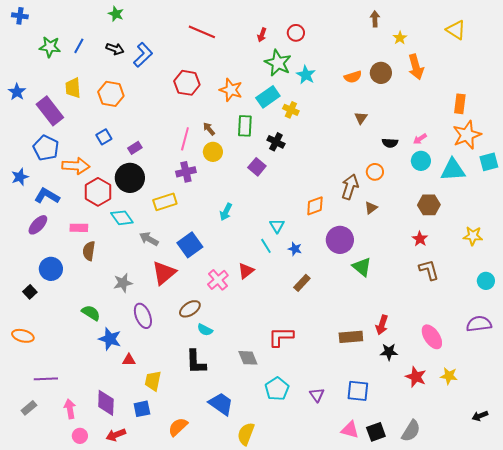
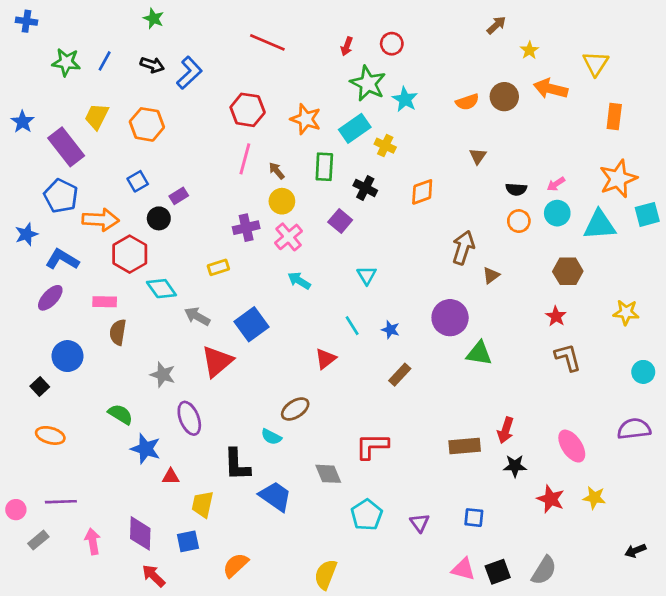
brown arrow: (375, 19) -> (496, 25), turned 49
yellow triangle: (456, 30) -> (596, 64), moved, turned 30
orange arrow: (416, 67) -> (551, 89), turned 120
yellow trapezoid: (73, 88) -> (97, 116), turned 30
orange rectangle: (460, 104) -> (614, 116), moved
pink line: (185, 139) -> (245, 159), moved
orange circle: (375, 172) -> (519, 221), moved
black circle: (130, 178) -> (159, 218), moved, size x0.6
yellow rectangle: (165, 202) -> (218, 267), size x0.7
orange diamond: (315, 206) -> (422, 192), moved
cyan arrow: (226, 212) -> (299, 281), turned 96
cyan triangle: (277, 226) -> (367, 275), moved
green triangle: (362, 267) -> (479, 353), turned -30
pink cross: (218, 280) -> (289, 237), moved
gray star: (123, 283) -> (163, 375), turned 30
brown ellipse: (190, 309) -> (295, 409), moved
orange ellipse: (23, 336) -> (50, 435), moved
black L-shape: (196, 362) -> (237, 465), moved
blue square: (358, 391) -> (474, 518), size x0.7
blue trapezoid: (221, 404) -> (275, 496), moved
red arrow: (116, 435) -> (154, 576), turned 66
pink circle: (80, 436) -> (16, 510), moved

